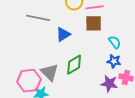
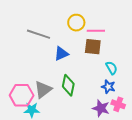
green diamond: (74, 65) -> (68, 85), turned -55
gray triangle: (49, 72) -> (43, 90), turned 30

